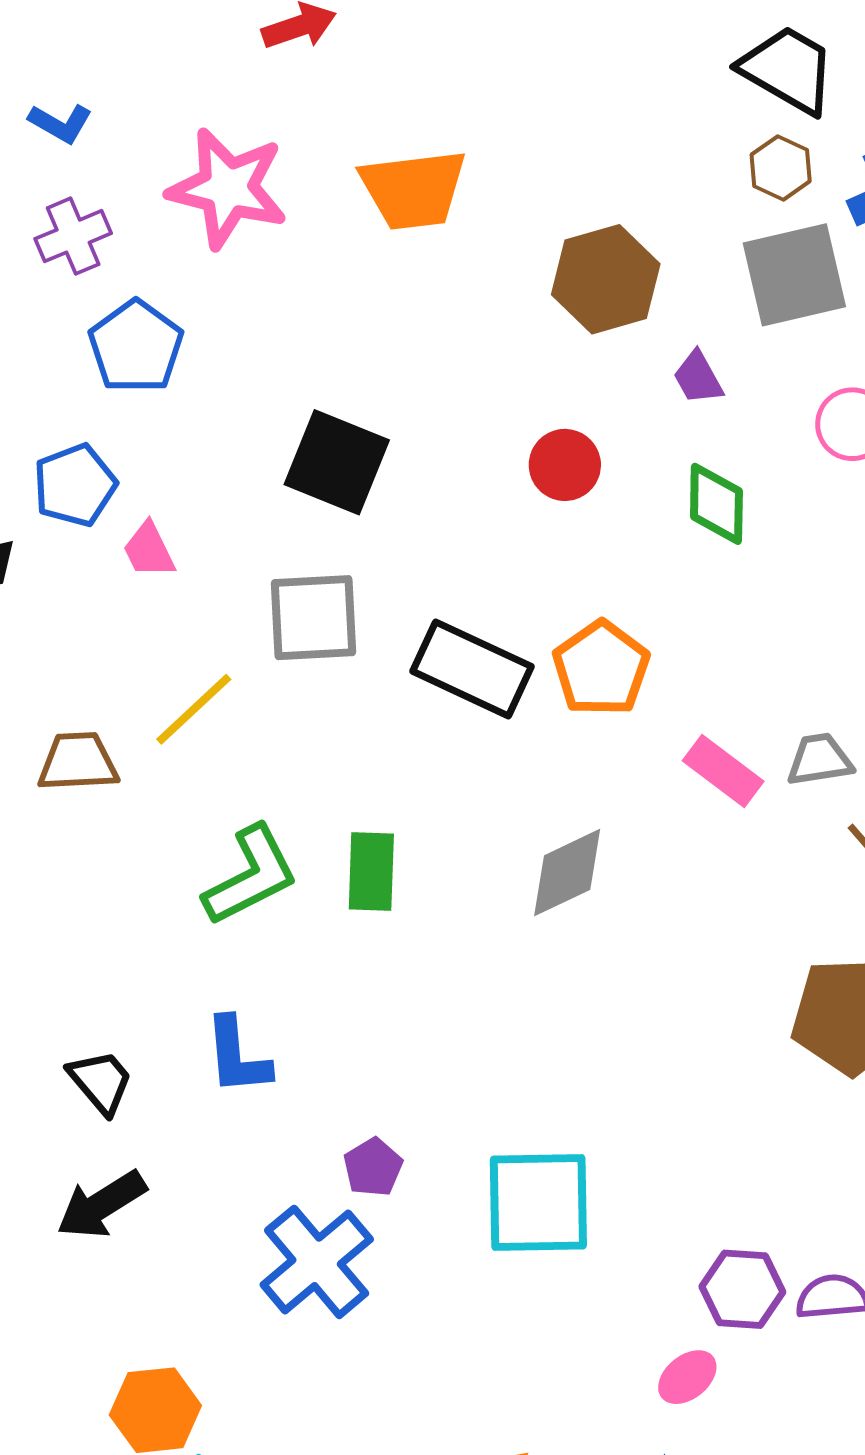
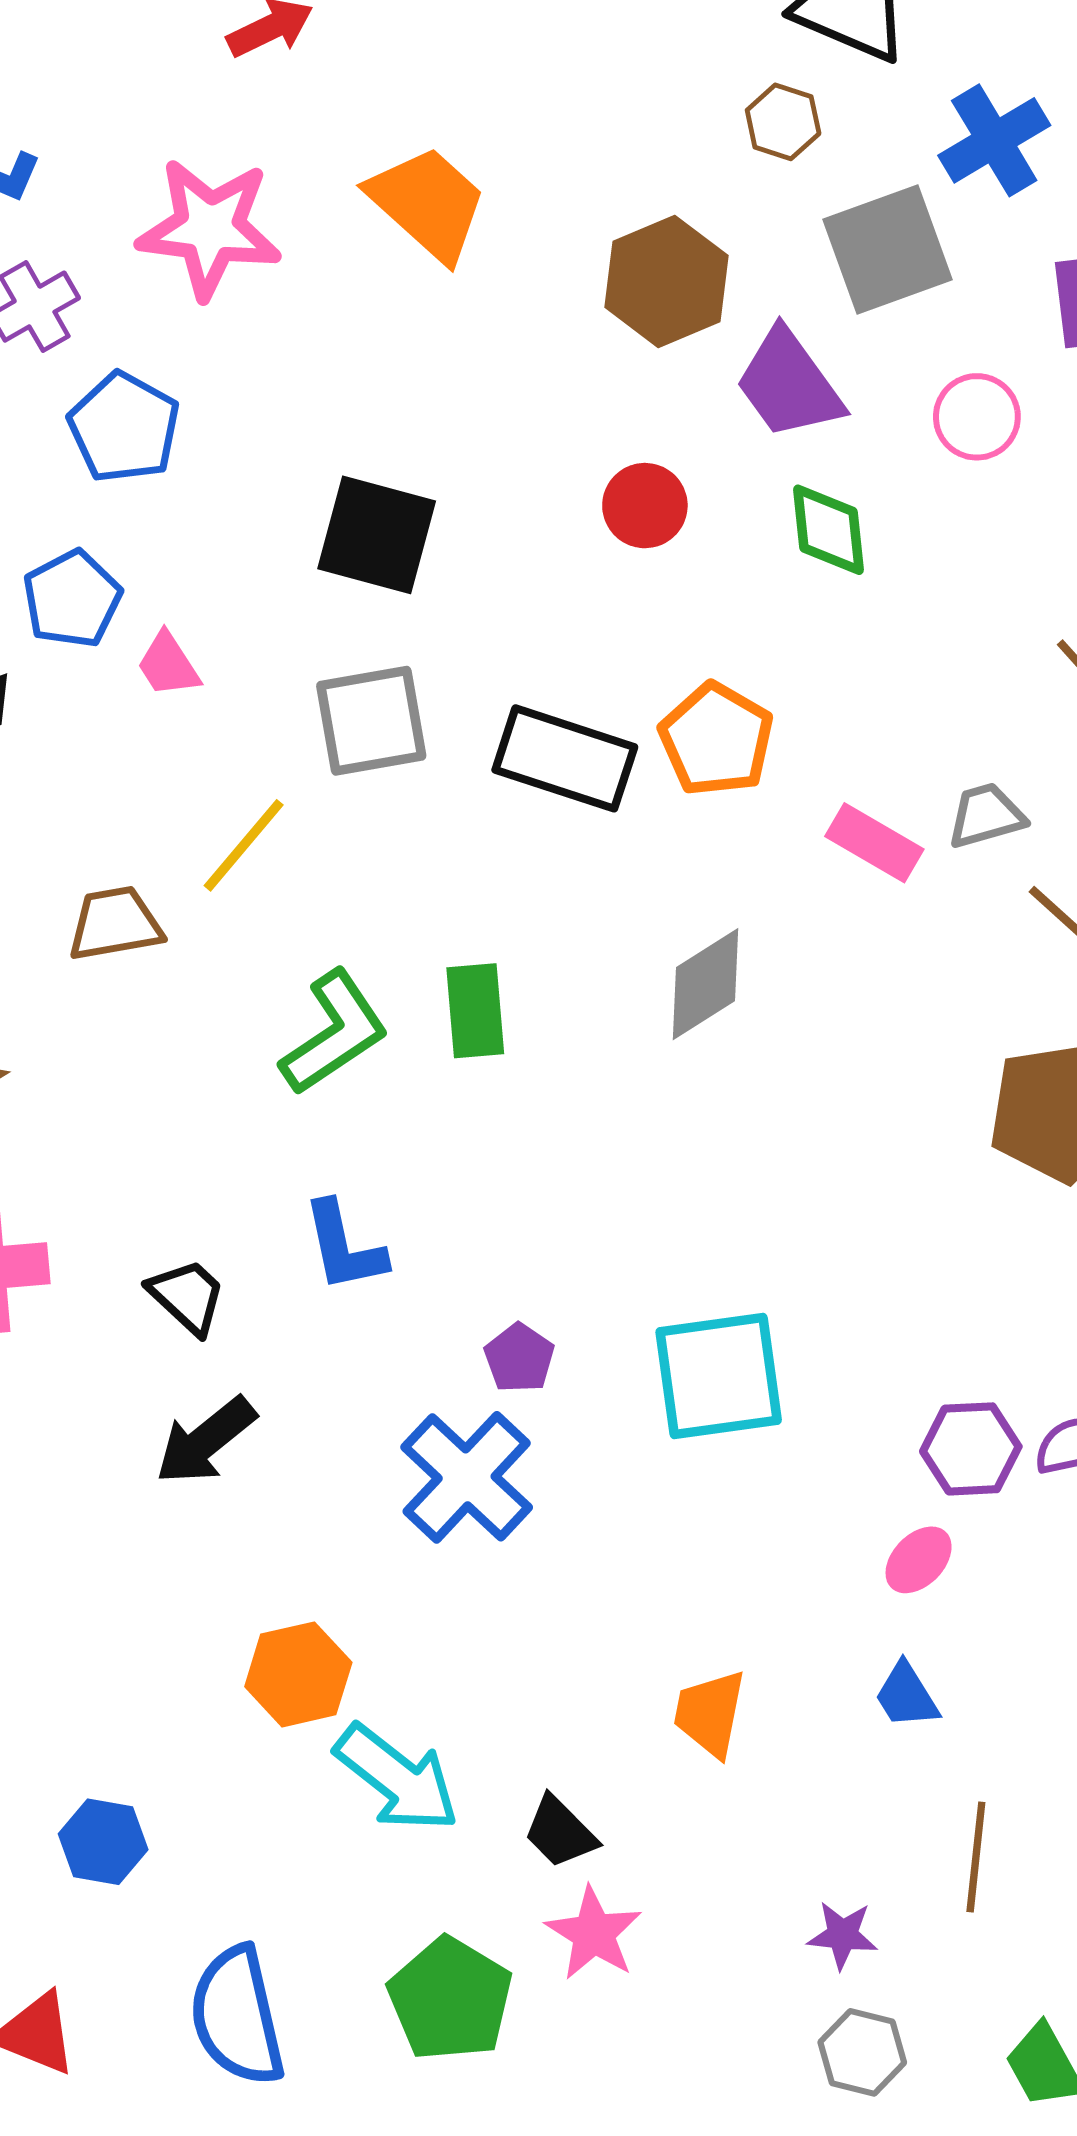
brown hexagon: (781, 168) -> (783, 122), moved
orange trapezoid: (413, 189) -> (428, 203), turned -124
purple trapezoid: (698, 378) -> (789, 384), size x1.8

